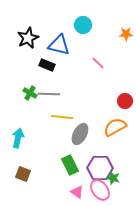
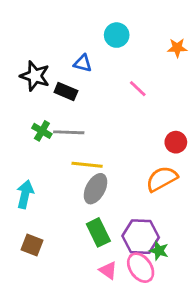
black star: (28, 38) -> (35, 76), moved, turned -30
blue triangle: (59, 45) -> (83, 63), size x0.6
gray ellipse: (80, 134) -> (96, 189), moved

